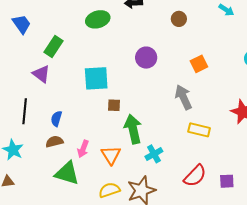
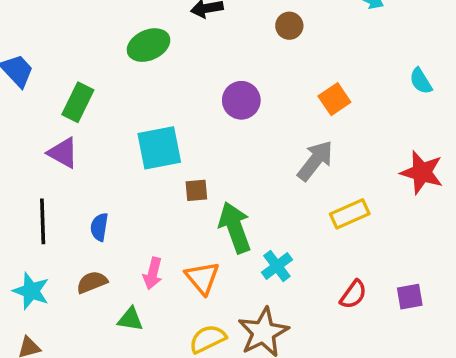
gray arrow: (183, 97) -> (315, 161), turned 70
yellow rectangle: (199, 130) -> (350, 214), turned -30
brown semicircle: (54, 142) -> (92, 282), moved
green triangle: (67, 173) -> (130, 319), size x0.6
red semicircle: (195, 176) -> (353, 295), size x0.7

